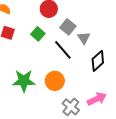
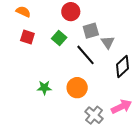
gray square: (68, 27) -> (91, 31), turned 35
green star: (24, 81) -> (44, 88), size x0.6

